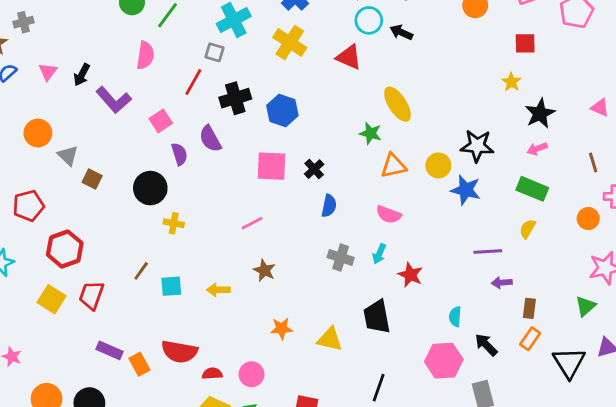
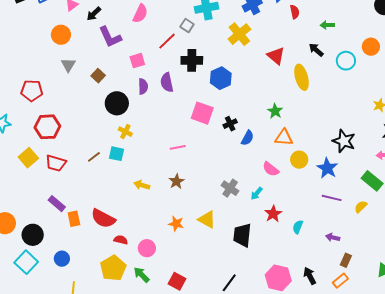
cyan circle: (369, 20) -> (346, 61), moved
yellow ellipse: (397, 104) -> (302, 77), moved
orange circle: (38, 133) -> (61, 35), moved
yellow circle: (438, 165) -> (299, 160), moved
brown square: (92, 179) -> (98, 76), moved
blue semicircle: (329, 206) -> (247, 138), moved
purple line: (488, 251) -> (332, 198), moved
cyan square: (171, 286) -> (116, 154), moved
red trapezoid: (91, 295) -> (56, 163), turned -110
cyan semicircle: (455, 317) -> (298, 227), moved
yellow triangle: (330, 339) -> (207, 220), moved

